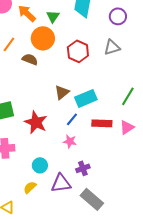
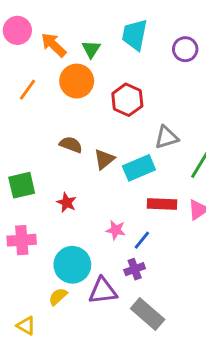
gray triangle: (112, 47) -> (166, 137), moved
brown semicircle: (30, 59) -> (71, 145), moved
blue line: (72, 119) -> (142, 240), moved
red star: (36, 122) -> (67, 203), size x0.6
cyan circle: (40, 165) -> (72, 265), size x1.6

